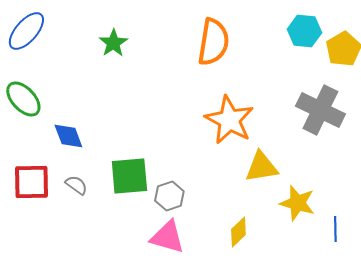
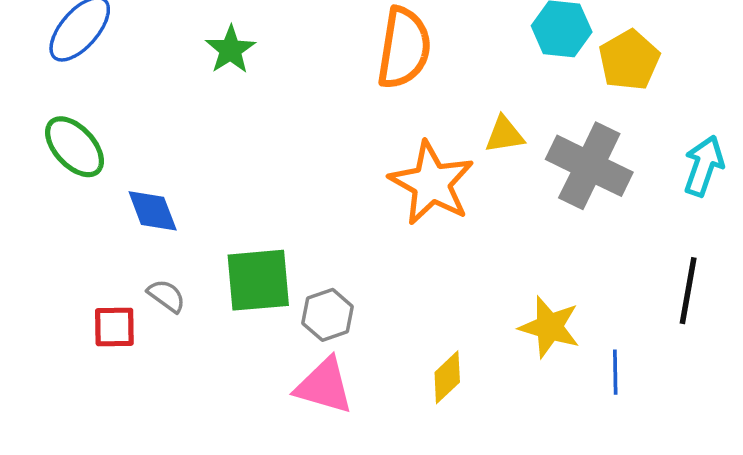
yellow triangle: (261, 167) -> (504, 135), moved, size x0.7
red square: (31, 182) -> (114, 327), moved, size x0.7

